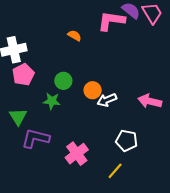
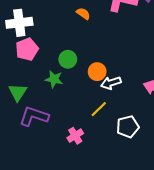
white pentagon: (127, 141) -> (128, 127), turned -30
pink cross: (77, 154) -> (75, 136), size x0.7
yellow line: (115, 171) -> (99, 109), moved

